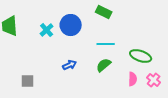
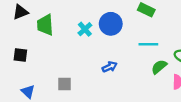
green semicircle: (104, 65) -> (159, 67), moved

